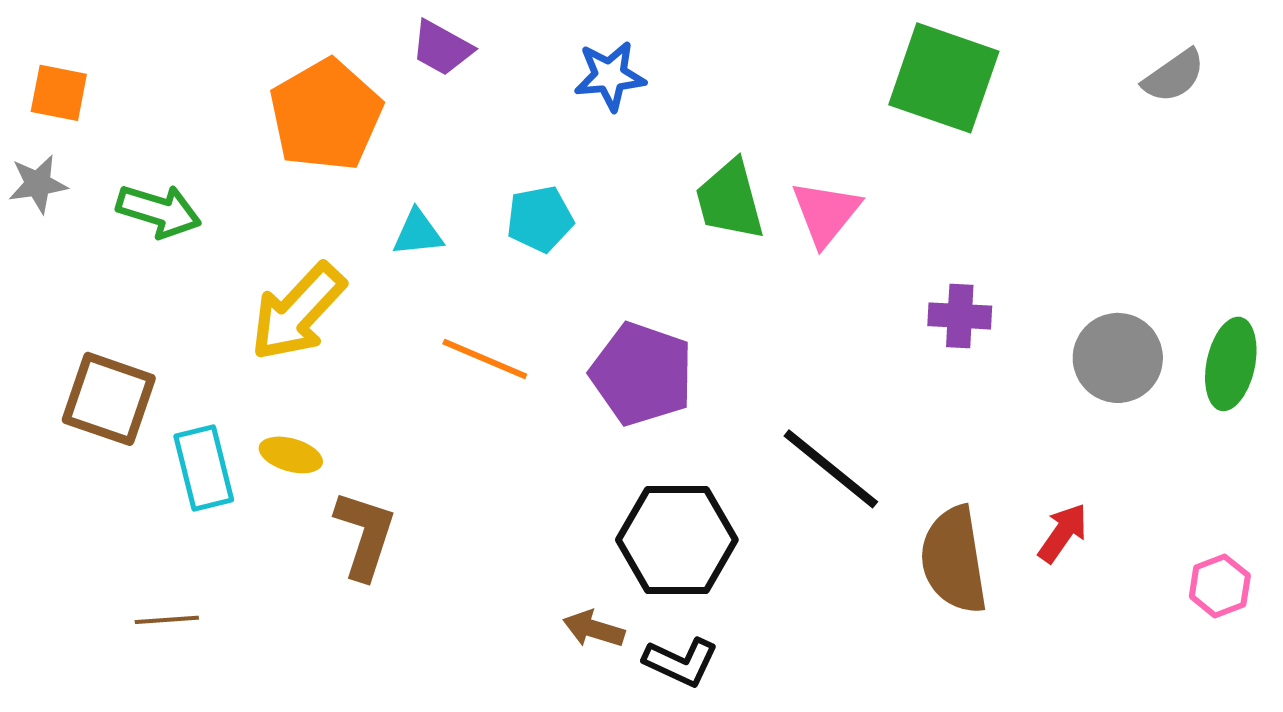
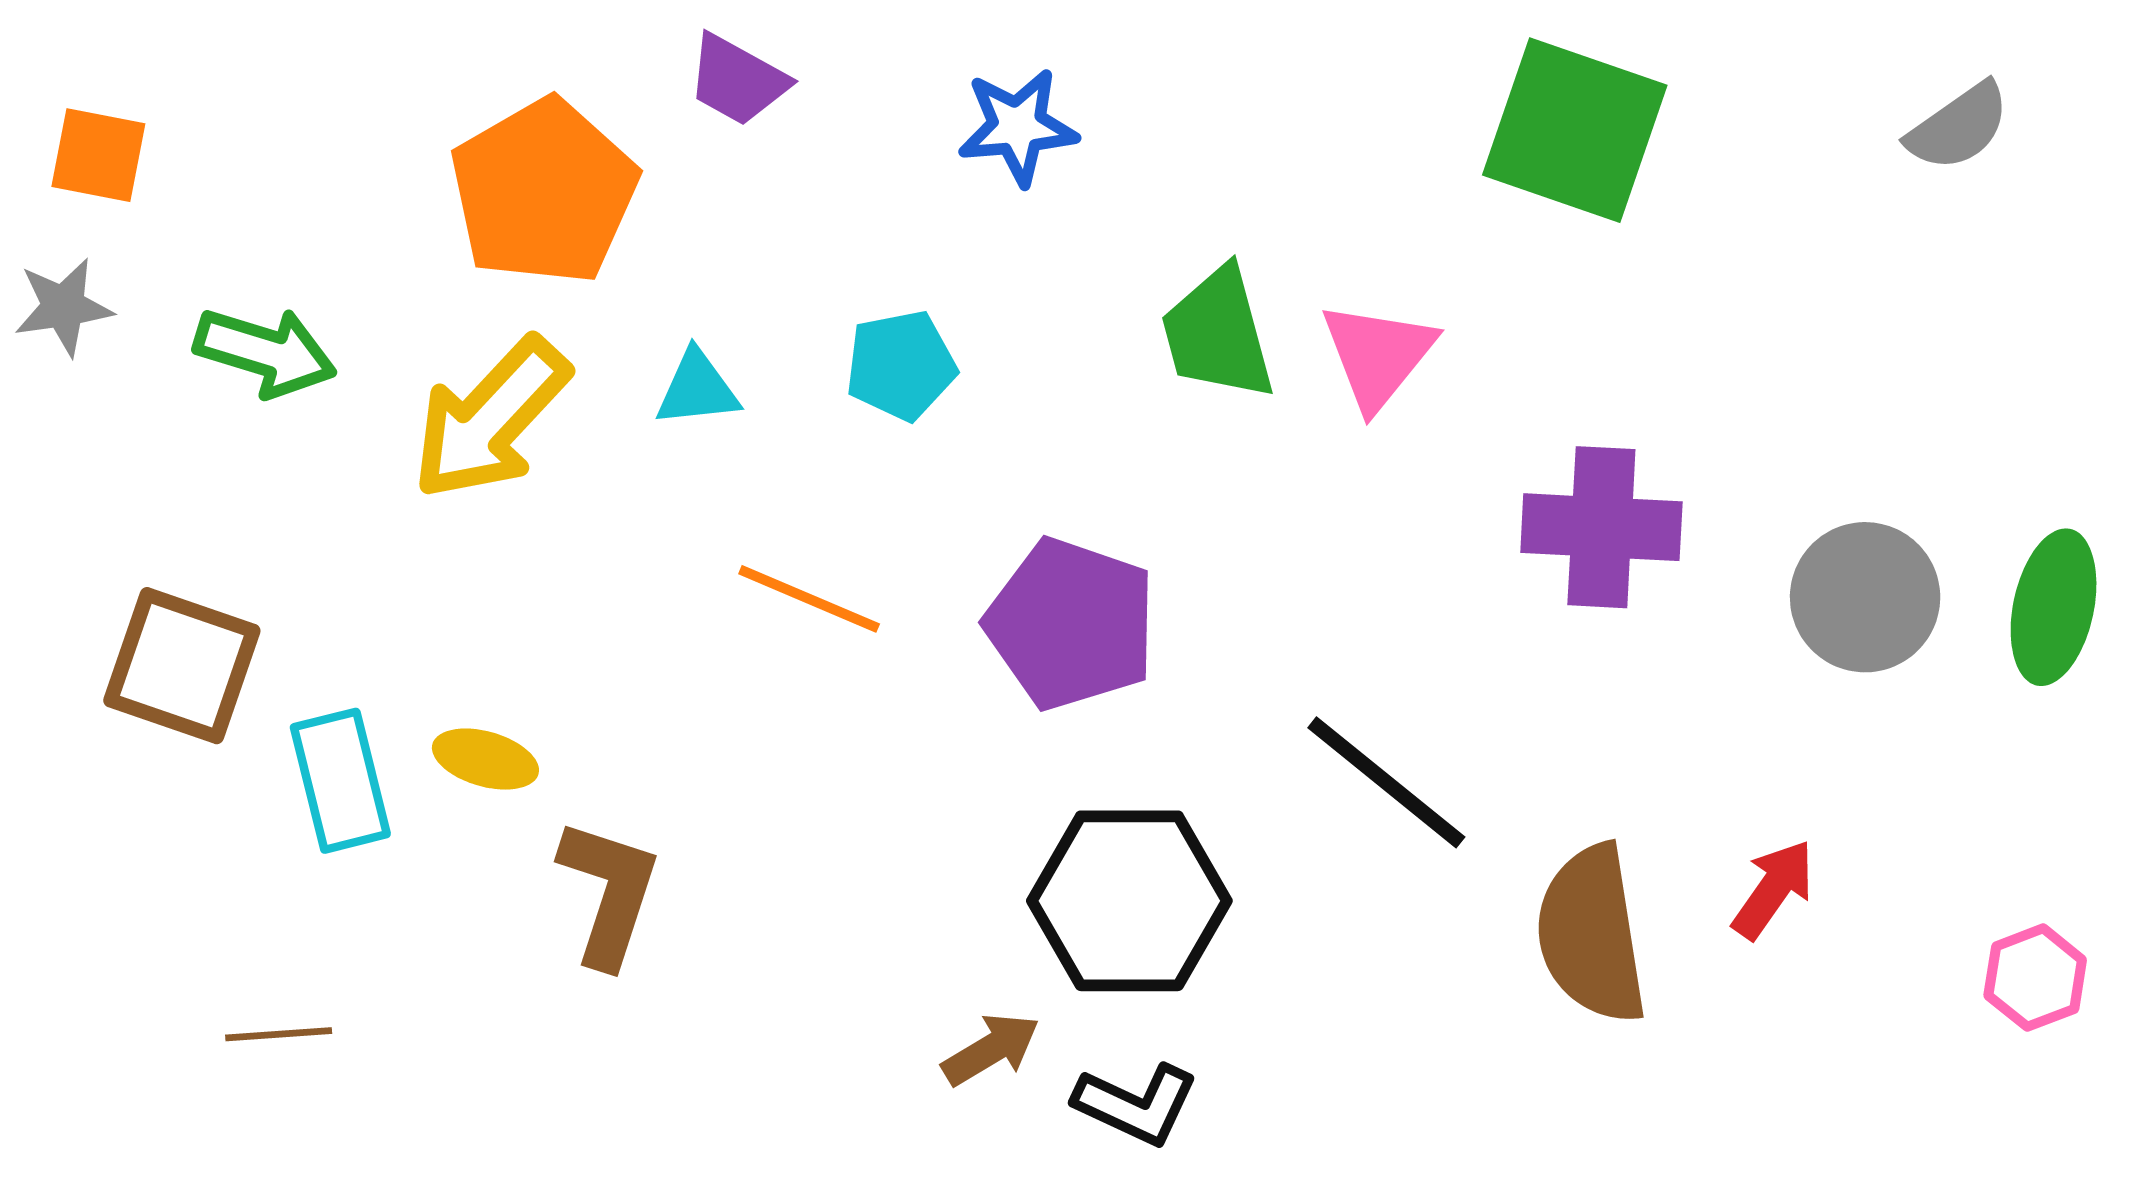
yellow arrow: (298, 312) -> (490, 419), moved
purple cross: (960, 316) -> (1601, 527), size x1.5
brown arrow: (594, 629) -> (991, 1049), turned 132

